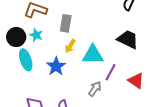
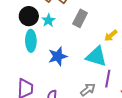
yellow arrow: (70, 46) -> (111, 36), moved
purple line: (111, 72) -> (108, 79), turned -36

